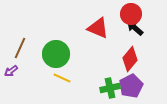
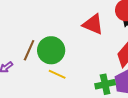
brown line: (20, 48) -> (29, 50), moved

